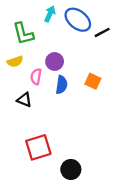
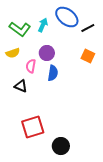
cyan arrow: (50, 14) -> (43, 25), moved
green L-shape: (23, 34) -> (20, 29), turned -40
orange square: (93, 81) -> (88, 56), moved

